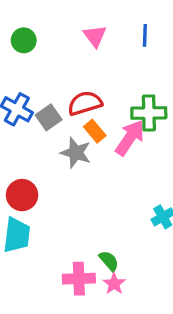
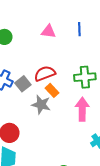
pink triangle: (95, 36) -> (48, 31), turned -42
pink arrow: (130, 138) -> (82, 109), moved, turned -30

